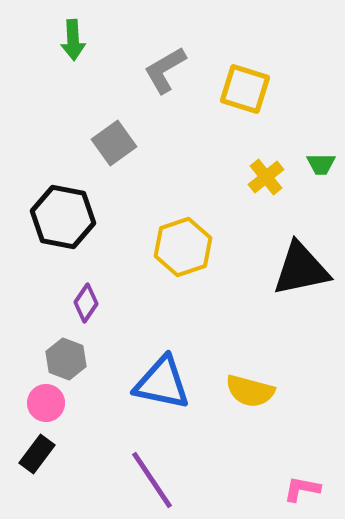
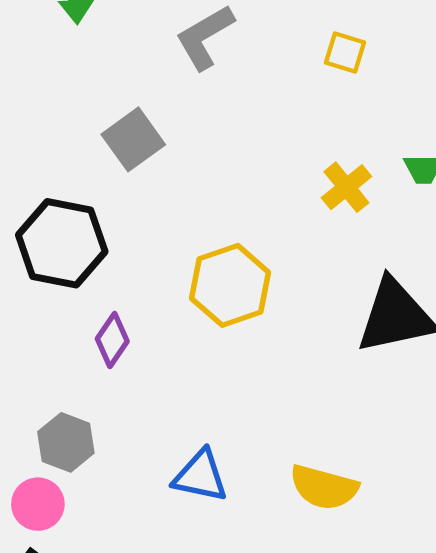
yellow square: (245, 89) -> (345, 53), moved, size x0.6
purple diamond: (86, 303) -> (112, 340), moved
blue triangle: (162, 383) -> (201, 476), size x0.7

